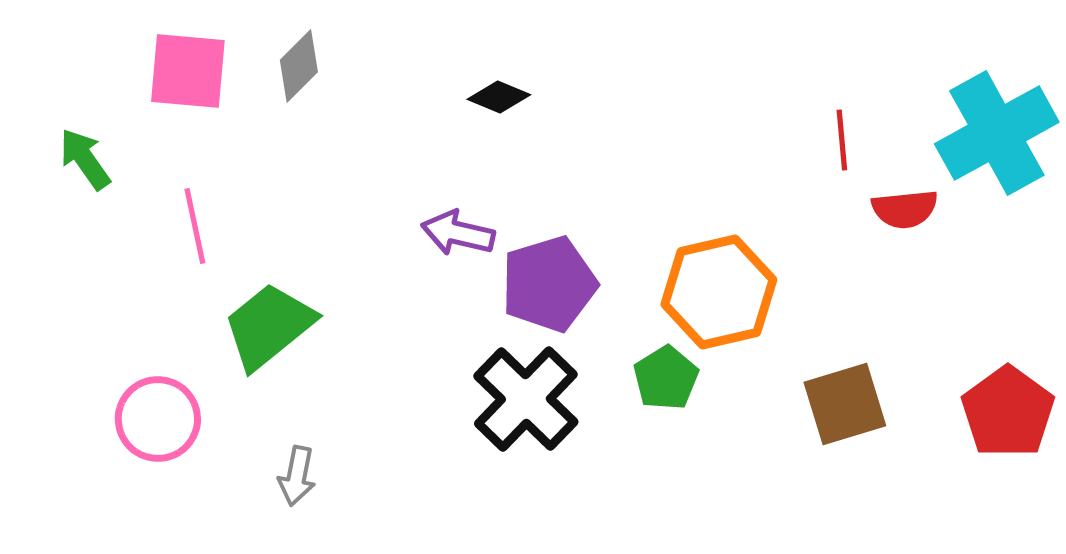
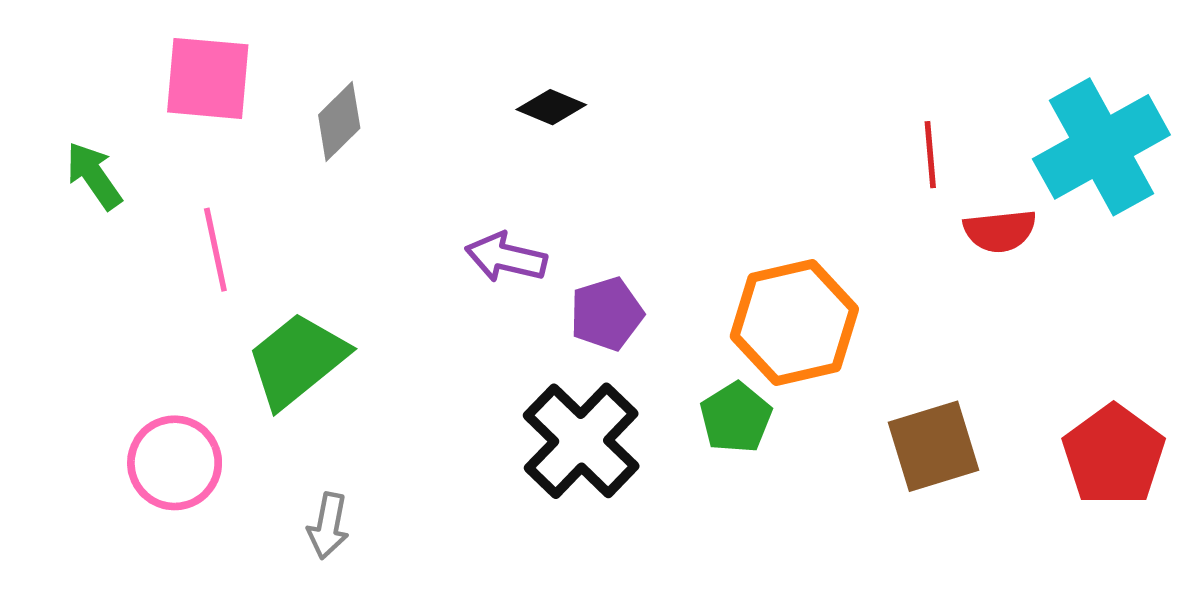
gray diamond: (299, 66) -> (339, 121), moved
purple pentagon: (549, 284) -> (607, 314), size x0.7

